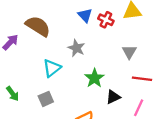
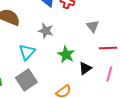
gray square: (46, 99) -> (26, 80), size x1.5

